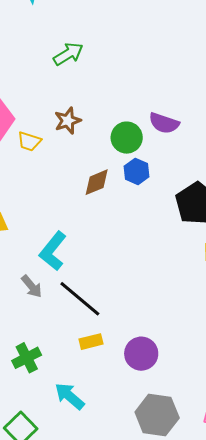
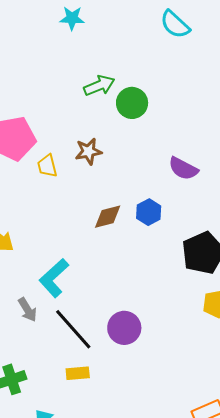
green circle: (127, 138) -> (132, 103), moved
yellow trapezoid: (29, 141) -> (47, 166), turned 50
purple circle: (141, 354) -> (124, 328), moved

